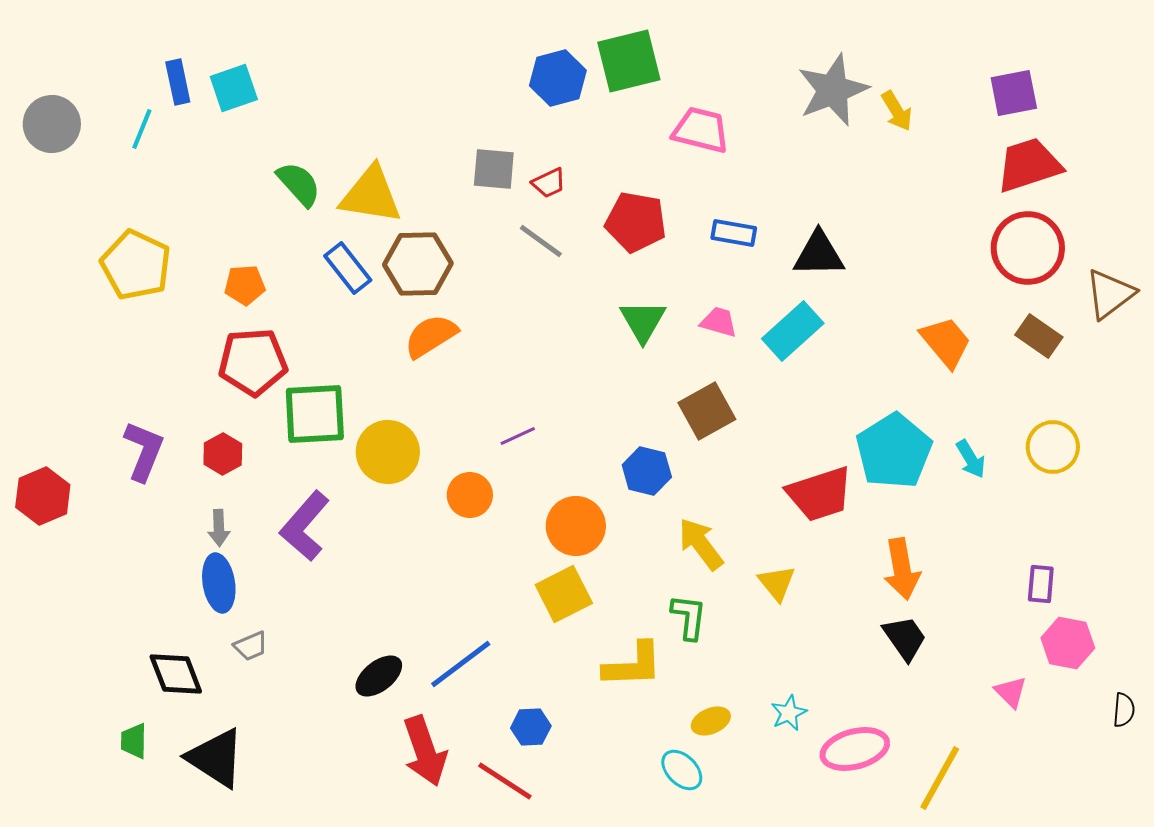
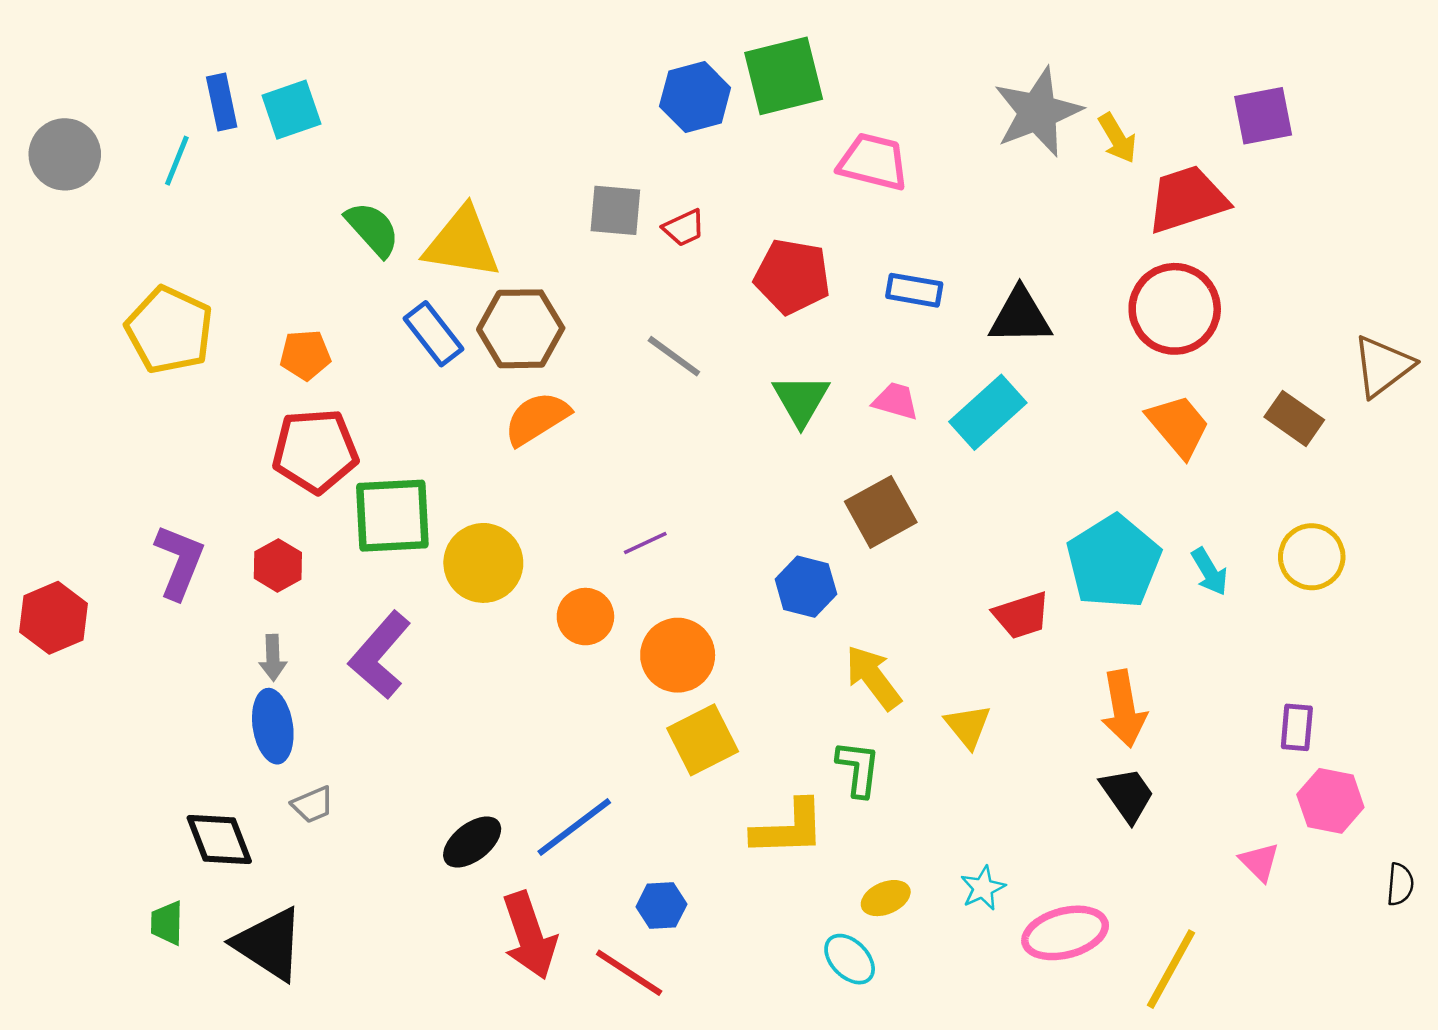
red trapezoid: (1029, 165) -> (1187, 199), moved
gray line: (541, 241) -> (674, 356), moved
red circle: (1028, 248) -> (1175, 309), moved
red trapezoid: (820, 494) -> (1021, 615), size x0.7
orange circle: (576, 526) -> (678, 655), moved

